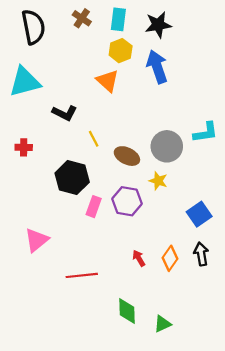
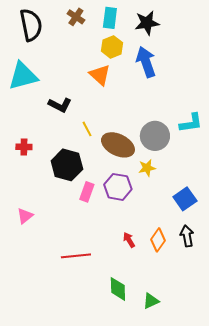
red cross: (24, 147) -> (24, 147), moved
brown ellipse: (127, 156) -> (118, 145), size x1.4
yellow star: (158, 181) -> (147, 168), turned -30
pink triangle: (37, 240) -> (25, 216), moved, size x0.7

